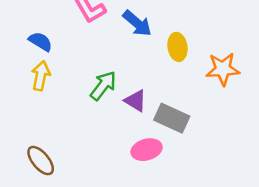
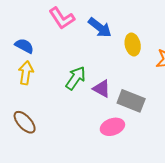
brown ellipse: (41, 161) -> (25, 122), moved

